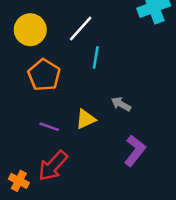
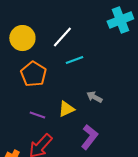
cyan line: (96, 57) -> (74, 60), turned 60
purple L-shape: (135, 151) -> (89, 137), moved

